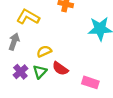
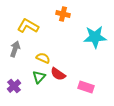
yellow semicircle: (44, 51) -> (43, 58), turned 48
purple cross: (20, 72) -> (14, 86), moved

